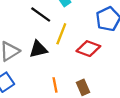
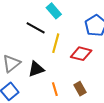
black triangle: (38, 49) -> (36, 69), moved

